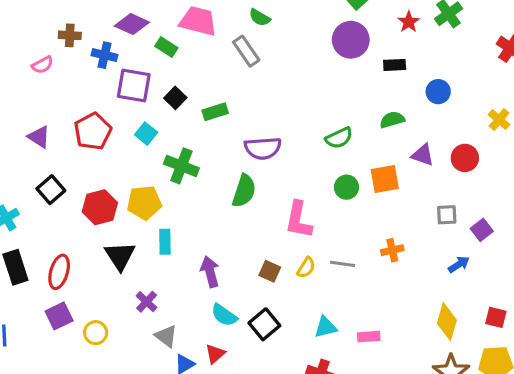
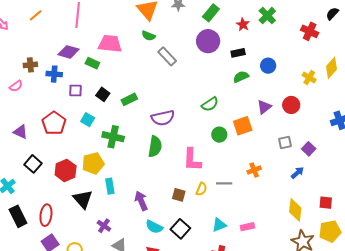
gray rectangle: (246, 51) -> (167, 56), moved
purple square: (134, 86) -> (75, 90), size x0.6
green semicircle: (392, 120) -> (241, 77), moved
purple triangle: (423, 155) -> (264, 107), turned -49

